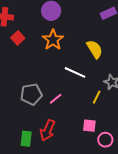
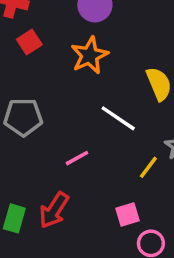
gray pentagon: (31, 94) -> (23, 117), moved
pink square: (89, 126) -> (128, 214), turned -32

